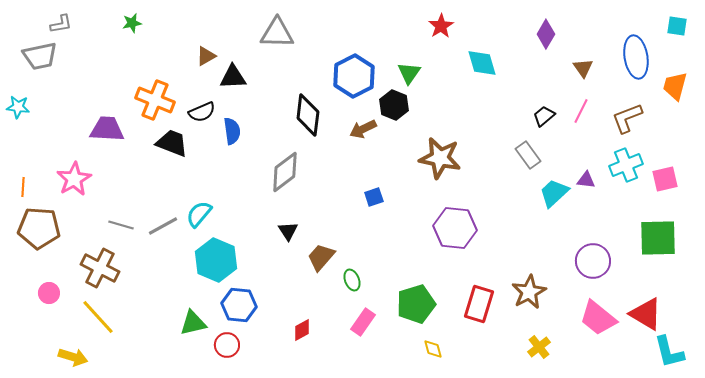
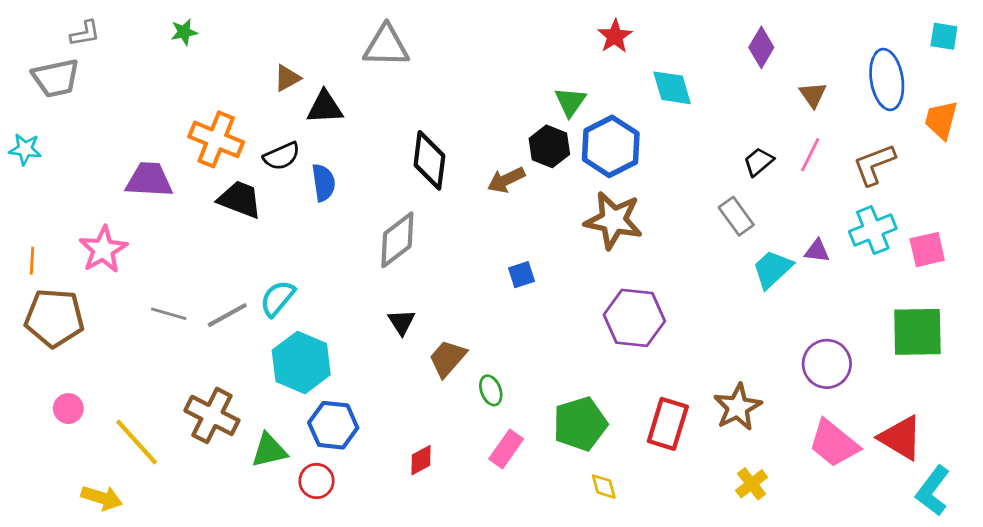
blue hexagon: (354, 76) -> (611, 146), moved
brown cross: (100, 268) -> (212, 415), moved
cyan L-shape: (669, 352) -> (933, 491), turned 51

